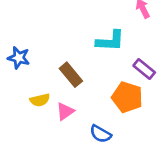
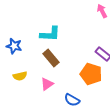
cyan L-shape: (110, 41) -> (50, 34), moved
yellow semicircle: (40, 100) -> (20, 76), moved

